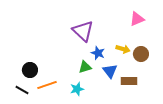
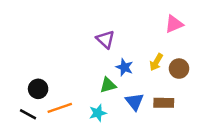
purple triangle: (83, 31) -> (105, 39), size x0.7
yellow arrow: (123, 49) -> (156, 62), turned 104
blue triangle: (110, 71) -> (135, 102), moved

